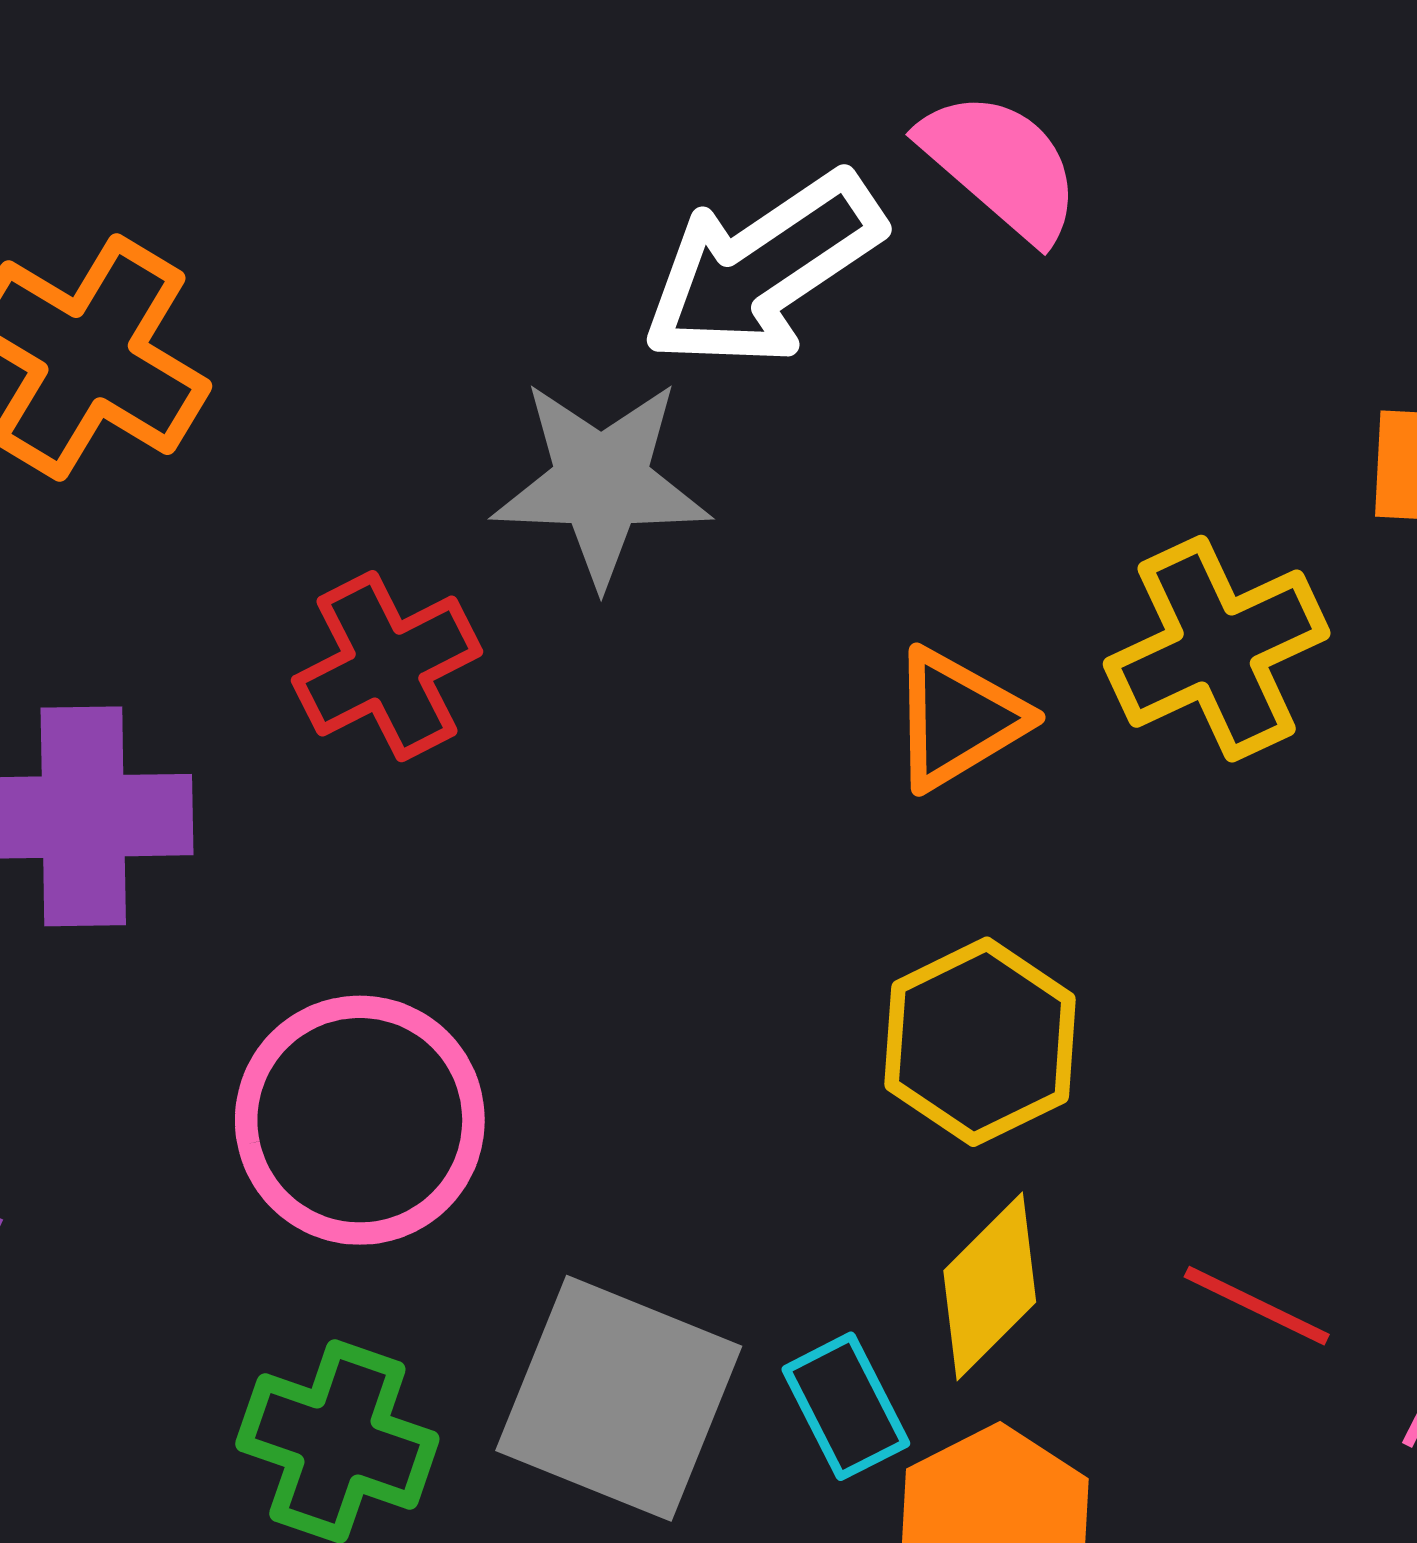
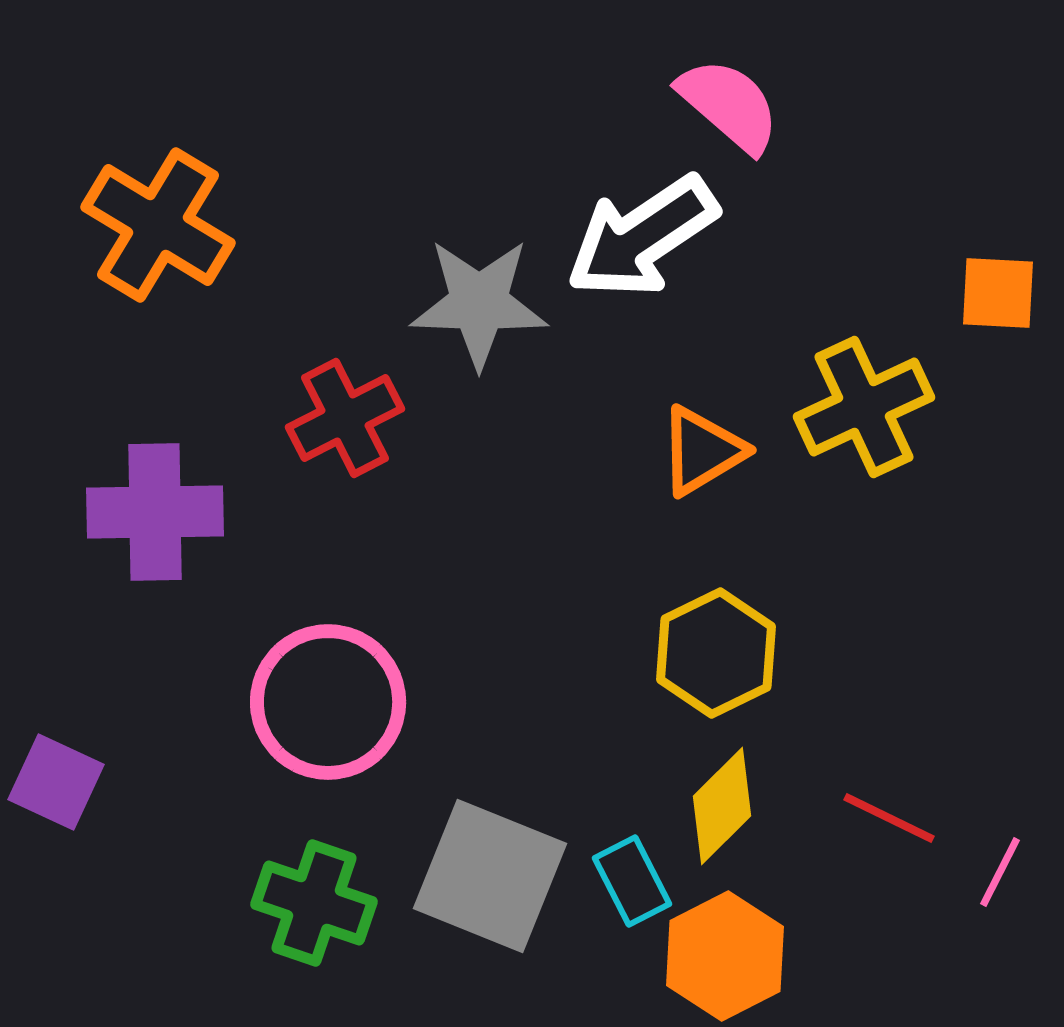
white arrow: (763, 270) -> (642, 237), moved

